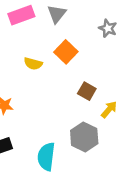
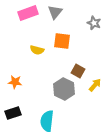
orange square: (66, 52) -> (62, 41), turned -36
gray hexagon: (84, 137) -> (64, 89), moved

